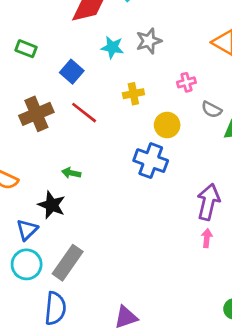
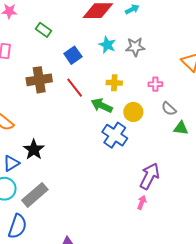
green arrow: (71, 173) -> (102, 106), moved, size x1.5

